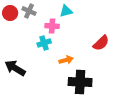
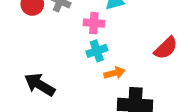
cyan cross: (44, 43) -> (97, 51), moved

